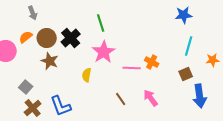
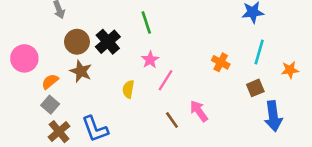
orange semicircle: (26, 37) -> (50, 82), moved
pink star: (104, 52) -> (150, 60), size x0.6
orange cross: (152, 62) -> (221, 62), moved
pink line: (132, 68) -> (166, 80), moved, turned -60
pink arrow: (151, 98) -> (199, 111), moved

